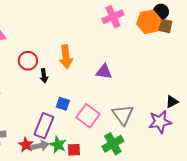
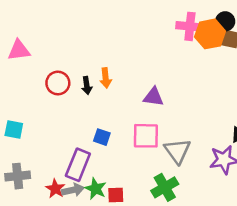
pink cross: (113, 17) -> (190, 26), moved, turned 30
orange arrow: (66, 57) -> (106, 78), size x0.7
black arrow: (44, 76) -> (87, 86), moved
pink square: (88, 116) -> (146, 136), moved, turned -35

